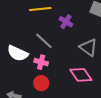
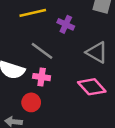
red circle: (41, 83) -> (31, 102), moved

